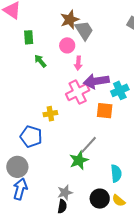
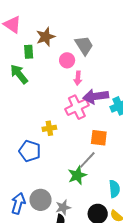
brown star: (70, 20) -> (46, 37), moved
green arrow: (40, 61) -> (19, 74), moved, size x1.5
orange square: (105, 111) -> (99, 138), moved
gray circle: (17, 167) -> (41, 200), moved

